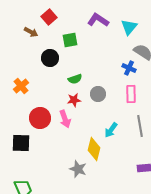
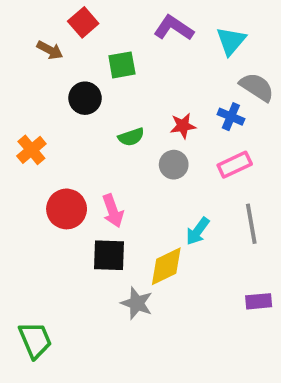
pink rectangle: (131, 94) -> (235, 165), turned 66
red star: (74, 100) -> (183, 126), moved
black square: (21, 143) -> (109, 255), moved
yellow diamond: (94, 149) -> (166, 266), turned 50

